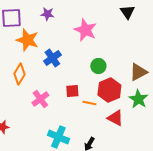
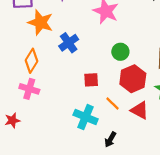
pink cross: (40, 99) -> (29, 89), moved, turned -36
orange line: (89, 103) -> (113, 104), moved, turned 32
cyan cross: (58, 137) -> (86, 117), moved

